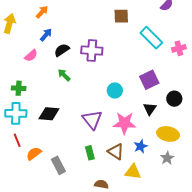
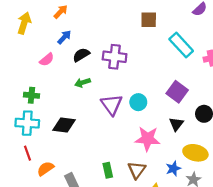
green arrow: (64, 75) -> (83, 83), turned -64
purple square: (149, 80) -> (177, 92), turned -30
purple triangle: (92, 120) -> (112, 105), moved
blue star: (141, 146) -> (173, 169), moved
brown triangle: (116, 152) -> (137, 170), turned 30

